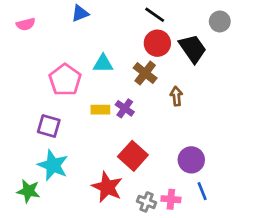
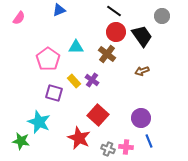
pink semicircle: (26, 24) -> (19, 18), turned -40
brown arrow: (176, 96) -> (142, 71), moved, turned -104
yellow rectangle: (100, 110) -> (74, 81), turned 48
purple square: (49, 126) -> (54, 93), moved

